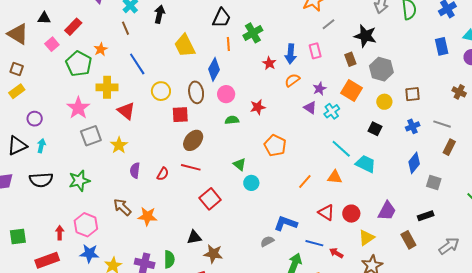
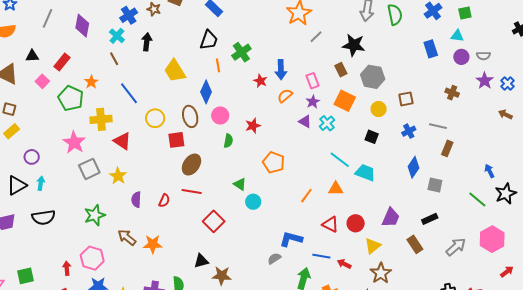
pink rectangle: (315, 51) -> (312, 81), moved
green semicircle: (232, 120) -> (228, 141), turned 112
green star: (79, 181) -> (95, 215), moved

